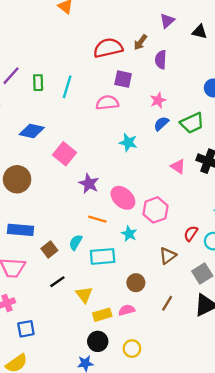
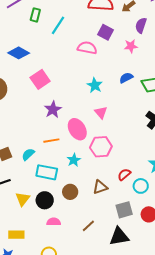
pink star: (158, 100) -> (131, 46), moved
pink triangle: (178, 166) -> (101, 112), moved
orange line: (97, 219) -> (51, 141), turned -42
brown circle: (136, 283) -> (70, 192), moved
yellow rectangle: (102, 315) -> (16, 235), moved
black circle: (98, 341) -> (45, 200), moved

